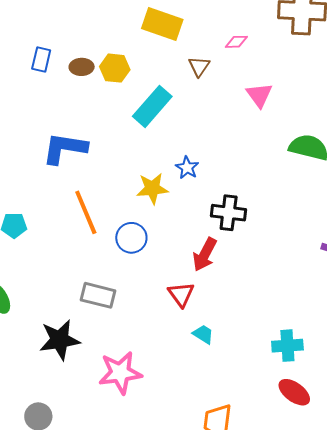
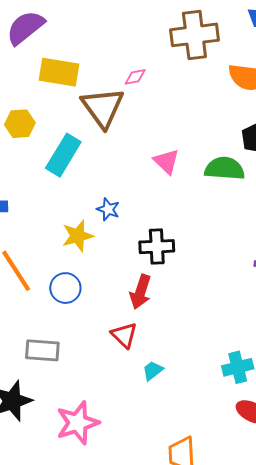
brown triangle: (199, 66) -> (103, 107), size x2.0
pink triangle: (259, 95) -> (166, 161), moved
cyan trapezoid: (203, 334) -> (153, 371), turned -60

